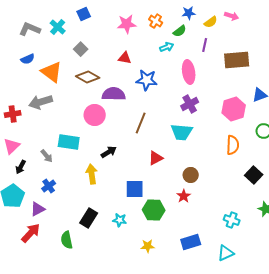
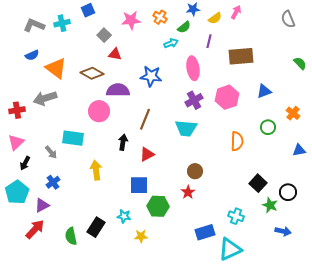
pink arrow: (232, 16) -> (236, 12), turned -80
cyan cross: (58, 27) -> (62, 23), turned 35
gray square: (81, 49) -> (104, 35), moved
red triangle: (125, 58) -> (115, 54), moved
pink hexagon: (234, 109) -> (227, 97), moved
black arrow: (109, 152) -> (123, 142), moved, turned -49
red triangle: (156, 158) -> (147, 154), moved
black square: (254, 175) -> (258, 183), moved
black rectangle: (89, 218) -> (96, 227), moved
blue rectangle: (191, 242) -> (205, 232), moved
yellow star: (148, 246) -> (141, 236), moved
cyan triangle: (226, 253) -> (230, 249), size x1.4

